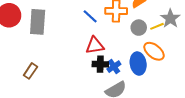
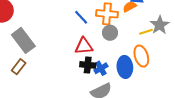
gray rectangle: (38, 22) -> (23, 40), moved, turned -45
gray circle: (139, 28) -> (110, 33), moved
orange ellipse: (154, 51) -> (141, 56), turned 30

